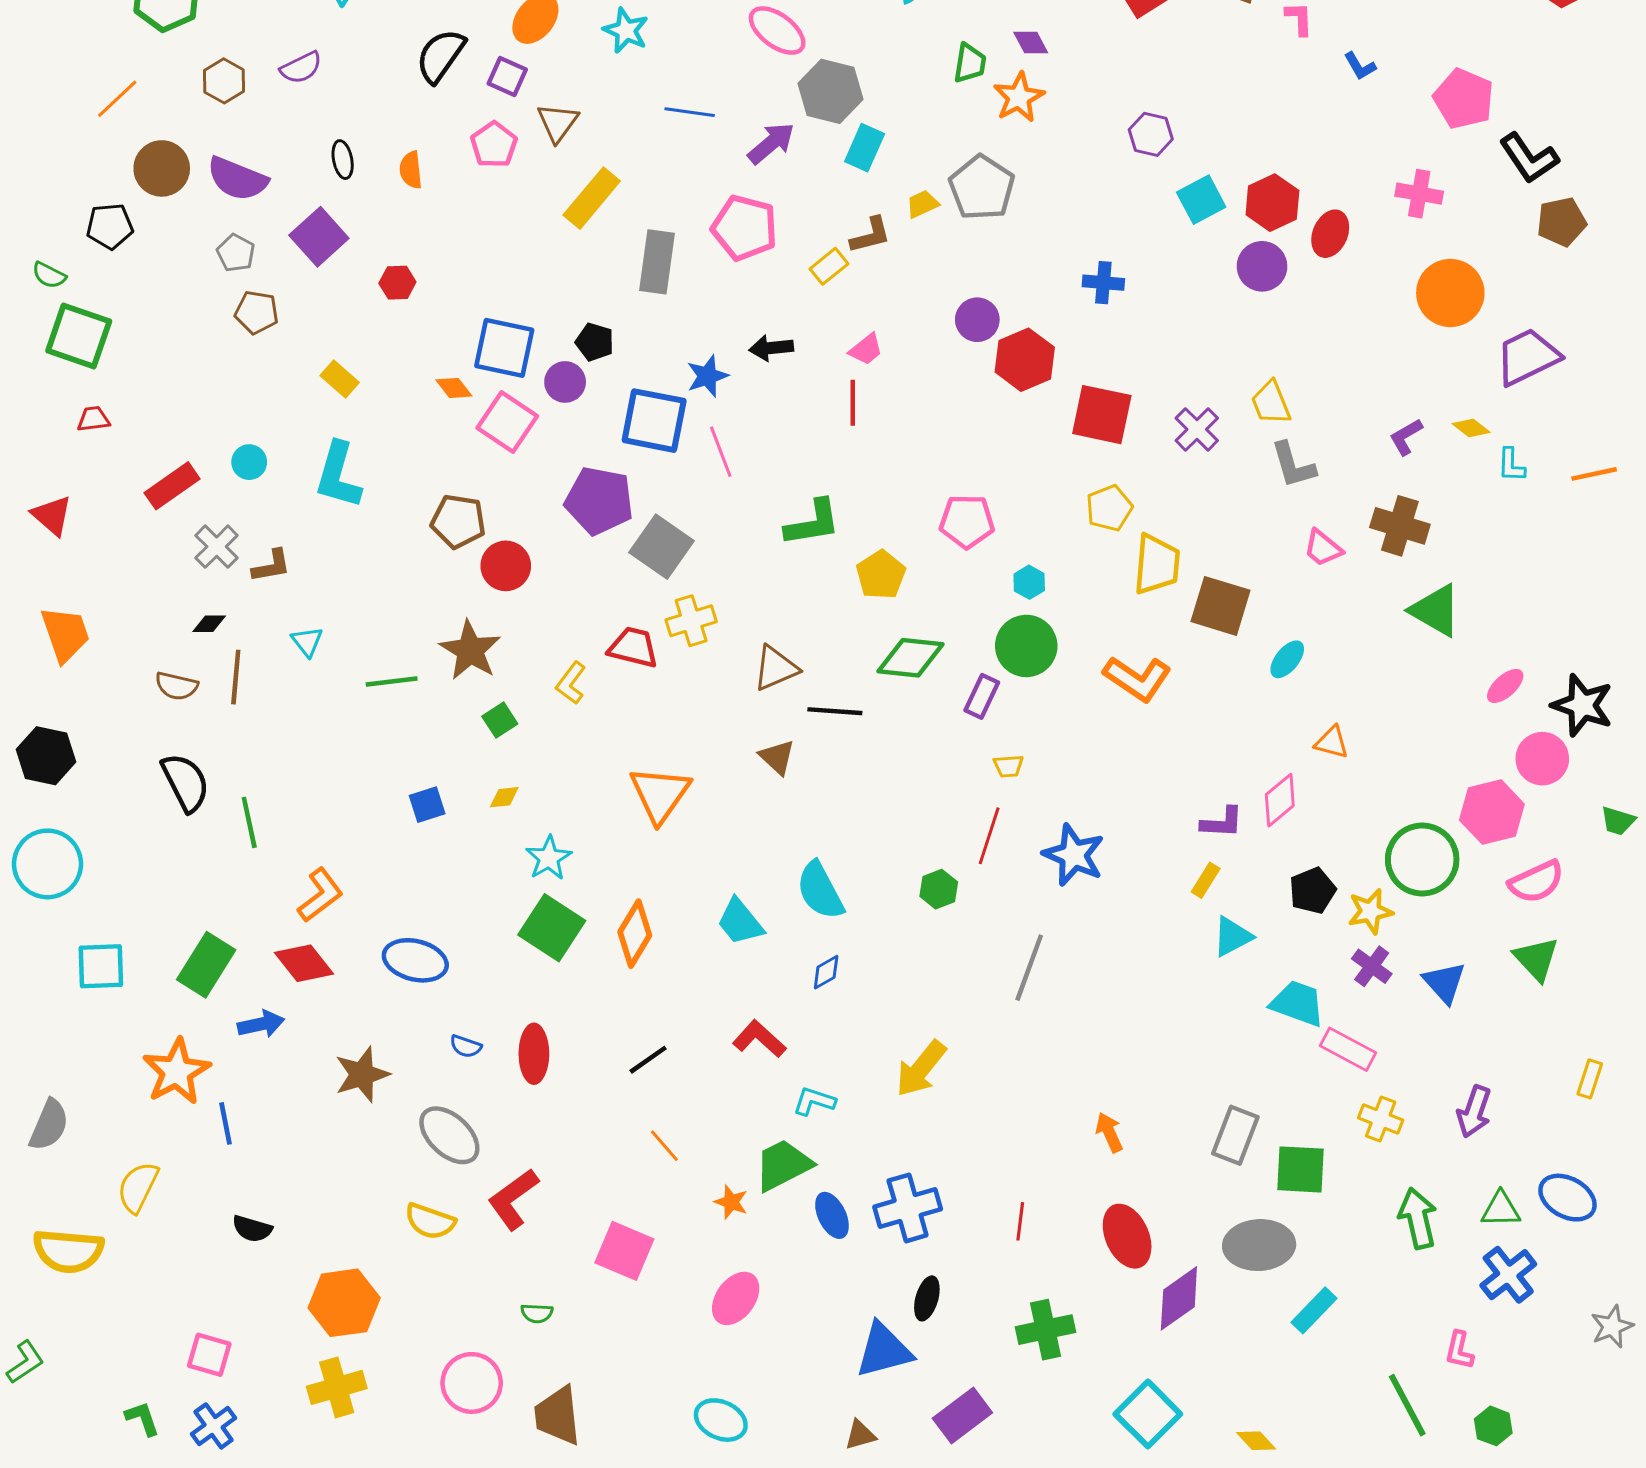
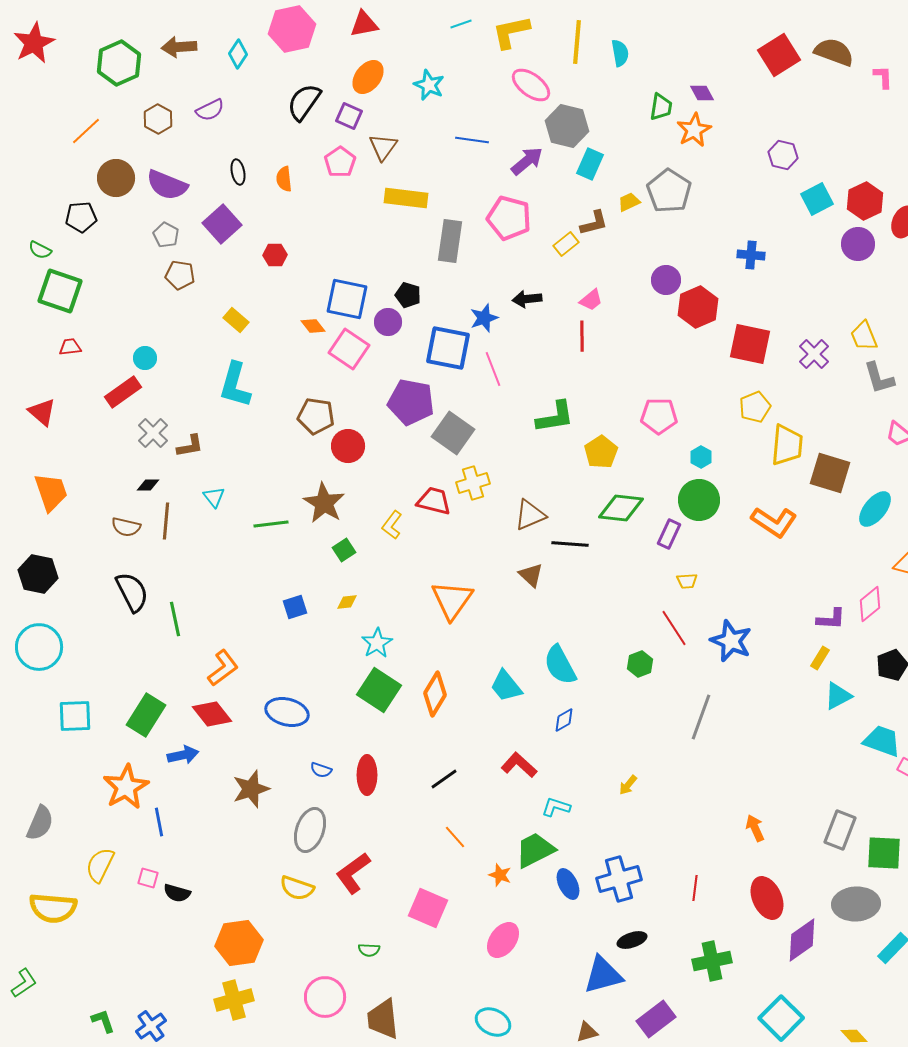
yellow rectangle: (592, 198) -> (406, 198), turned 57
cyan circle: (249, 462) -> (145, 358), moved
cyan ellipse: (1287, 659) -> (875, 509), size x1.4
red line: (989, 836) -> (674, 628), turned -51
yellow arrow: (921, 1069) -> (628, 785), size x0.5
gray ellipse: (449, 1135) -> (310, 830), turned 66
black ellipse: (927, 1298) -> (632, 940), turned 56
pink square: (209, 1355) -> (148, 878), moved, size x0.7

